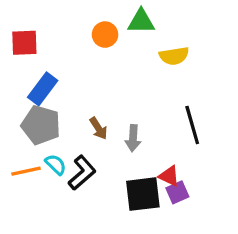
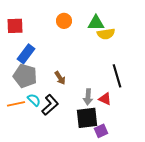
green triangle: (141, 21) -> (96, 23), moved
gray arrow: (133, 138) -> (88, 97), moved
red triangle: (169, 176) -> (105, 99), moved
purple square: (177, 192) -> (101, 131), moved

